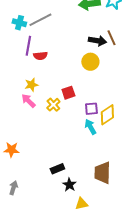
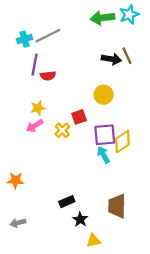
cyan cross: (19, 23) -> (25, 39), turned -32
yellow circle: (90, 62) -> (104, 95), moved
pink arrow: (28, 101) -> (35, 126), turned -77
purple square: (91, 109) -> (105, 135), size x1.5
gray arrow: (13, 188) -> (18, 223), turned -120

